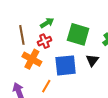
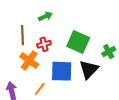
green arrow: (47, 23) -> (45, 16), moved
black triangle: (92, 60) -> (89, 70), size x1.5

